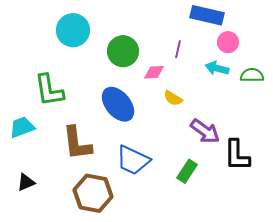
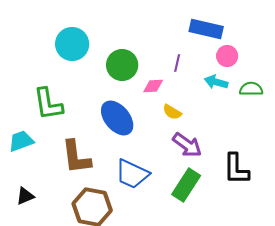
purple arrow: (205, 131) -> (187, 145), moved
green rectangle: (187, 171) -> (186, 185), size x1.4

